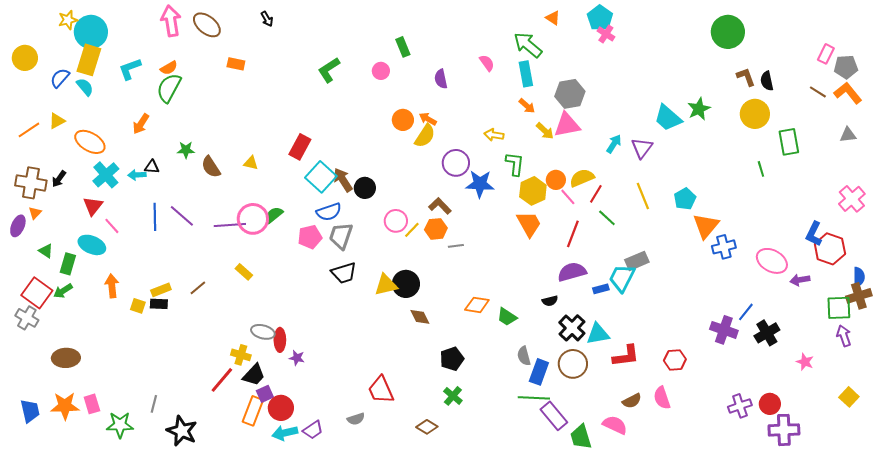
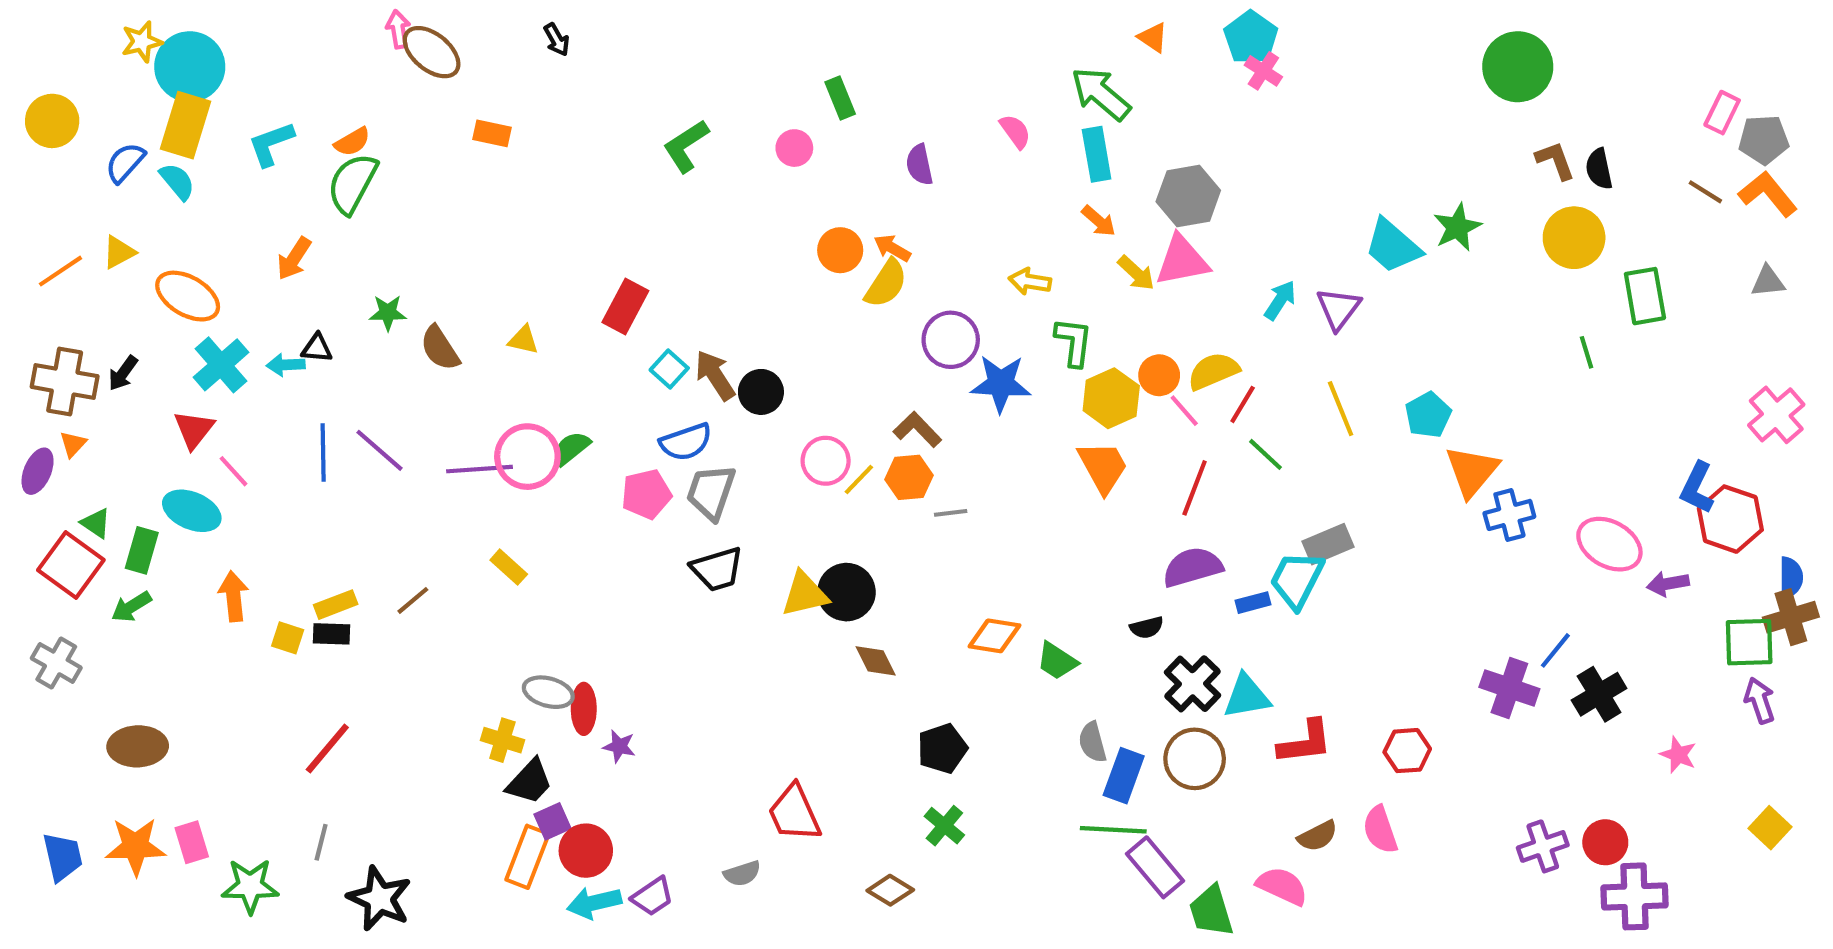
pink arrow: (171, 21) -> (398, 29), moved, size x0.6
cyan square: (321, 177) -> (669, 369), size x0.6
red square: (37, 293) -> (71, 565), moved
red line: (222, 380) -> (327, 748), moved

